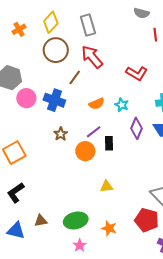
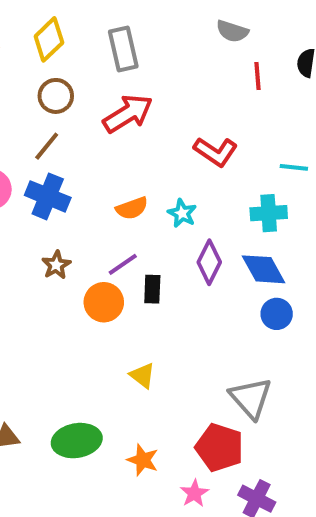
brown circle: (56, 50) -> (56, 96), size x0.7
red arrow: (92, 57) -> (128, 114), turned 95
brown line: (75, 77) -> (47, 146), moved
yellow triangle: (107, 186) -> (143, 375), turned 40
pink star: (80, 245) -> (194, 493), moved

